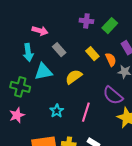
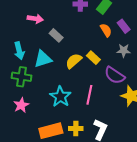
cyan arrow: (28, 52) -> (19, 51), moved
yellow rectangle: (92, 54) -> (93, 58), moved
orange semicircle: (111, 60) -> (106, 30), moved
cyan star: (57, 111) -> (60, 97), size x1.5

